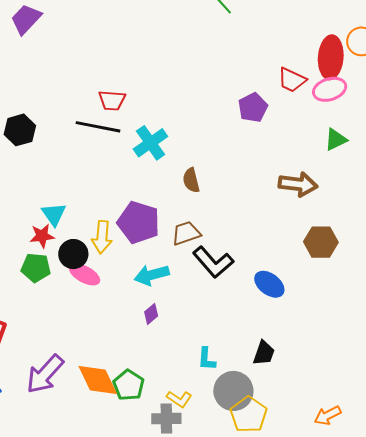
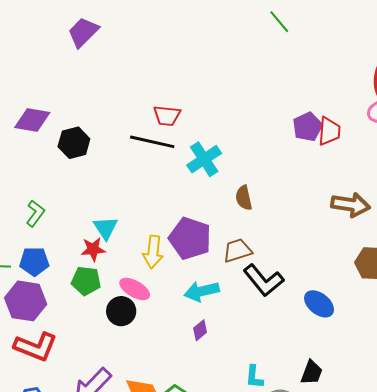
red trapezoid: (292, 80) -> (329, 131), moved, turned -112
black circle: (73, 254) -> (121, 311), moved

